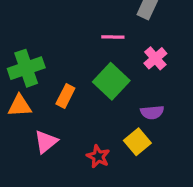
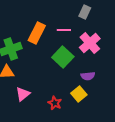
pink cross: (155, 58) -> (90, 43), size x1.5
orange rectangle: (65, 96) -> (37, 33), moved, size x1.5

